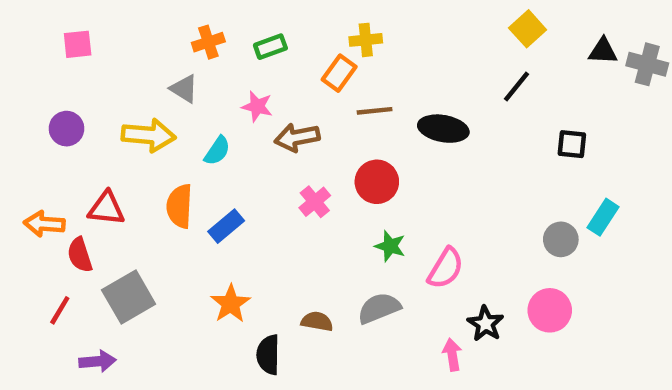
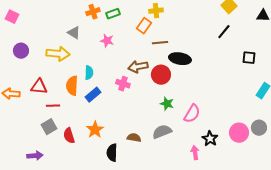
orange cross: (208, 42) -> (93, 12), moved
pink square: (78, 44) -> (12, 17), moved, turned 32
black ellipse: (443, 129) -> (180, 59), moved
brown arrow: (297, 137) -> (138, 67), moved
cyan semicircle: (217, 151) -> (89, 73), moved, turned -32
pink cross: (315, 202) -> (123, 84), moved, turned -32
gray circle: (561, 239) -> (259, 128), moved
red semicircle: (80, 255) -> (69, 136), moved
gray square: (129, 297) -> (49, 127), size x0.7
red line: (60, 310) -> (53, 106), moved, turned 56

